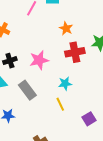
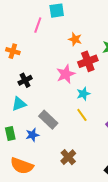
pink star: (39, 60) -> (66, 74), moved
gray rectangle: (27, 90) -> (48, 120), moved

